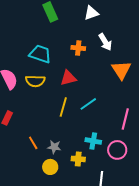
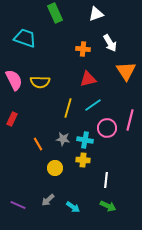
cyan trapezoid: (40, 54) -> (25, 38), moved
red triangle: (68, 78) -> (88, 79), moved
cyan cross: (93, 141) -> (85, 140), moved
gray star: (54, 147) -> (63, 139), moved
pink circle: (117, 150) -> (107, 128), moved

